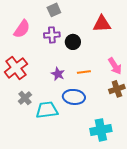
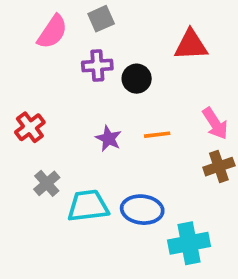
pink semicircle: (22, 29) -> (52, 32), moved
red cross: (16, 68) -> (30, 127), size x0.7
blue ellipse: (74, 97) -> (142, 210), moved

